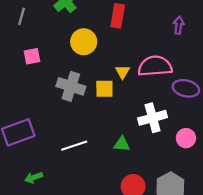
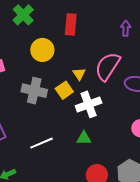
pink semicircle: (155, 66) -> (108, 66), turned -48
yellow square: (104, 89) -> (64, 90), turned -30
white cross: (153, 118) -> (89, 104), moved

